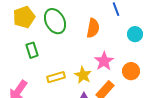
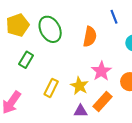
green rectangle: (32, 50) -> (26, 60), turned 49
yellow rectangle: (56, 77) -> (51, 88), turned -48

